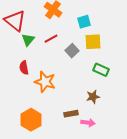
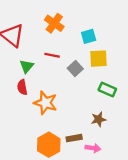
red line: (51, 39) -> (52, 55), turned 40
green triangle: (28, 40) -> (27, 66), moved
orange hexagon: (31, 120) -> (49, 145), moved

